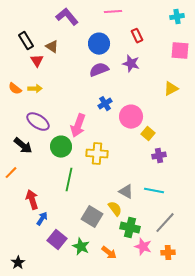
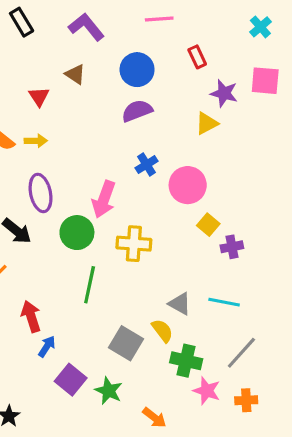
cyan cross: (177, 17) -> (260, 27), turned -32
black rectangle: (26, 41) -> (22, 22), moved
brown triangle: (52, 47) -> (75, 74), moved
purple star: (131, 64) -> (224, 93), moved
yellow triangle: (171, 89) -> (207, 123), moved
purple ellipse: (38, 122) -> (41, 193), turned 45
yellow square: (148, 134) -> (208, 225), moved
orange arrow: (109, 253) -> (154, 418), moved

